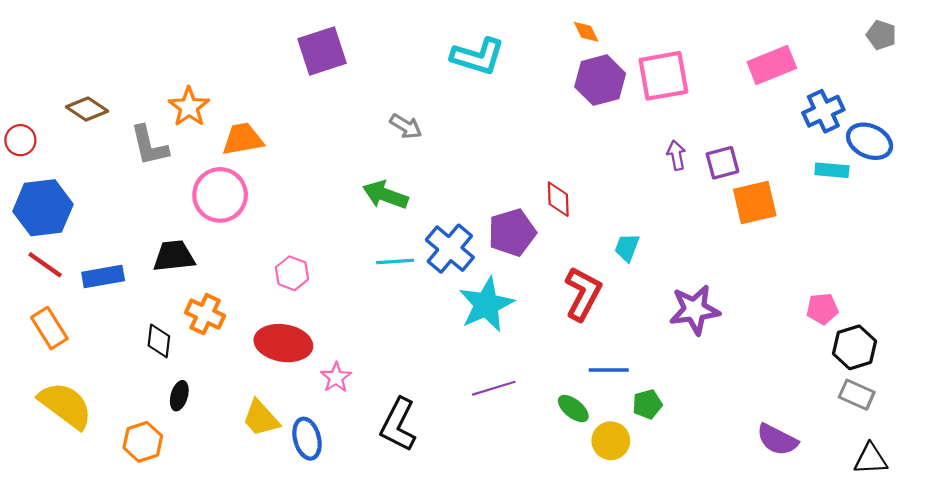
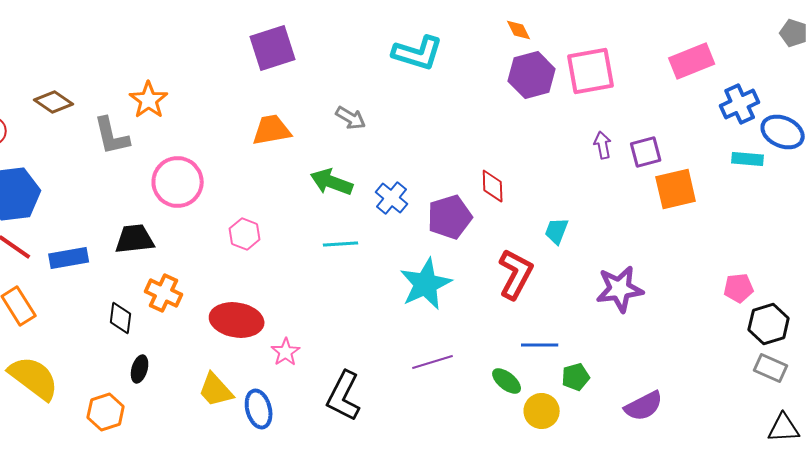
orange trapezoid: (243, 139) -> (272, 130), moved
blue cross: (450, 249) -> (392, 198), moved, size x0.7
pink hexagon: (292, 273) -> (245, 234), moved
purple semicircle: (777, 440) -> (644, 406), moved, turned -54

